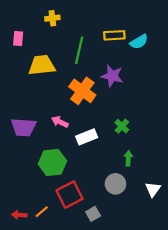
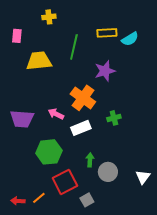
purple star: (112, 76) -> (105, 71), turned -30
orange cross: (82, 91) -> (83, 98), moved
green cross: (122, 126) -> (114, 118), turned 32
green arrow: (128, 158) -> (90, 160), moved

